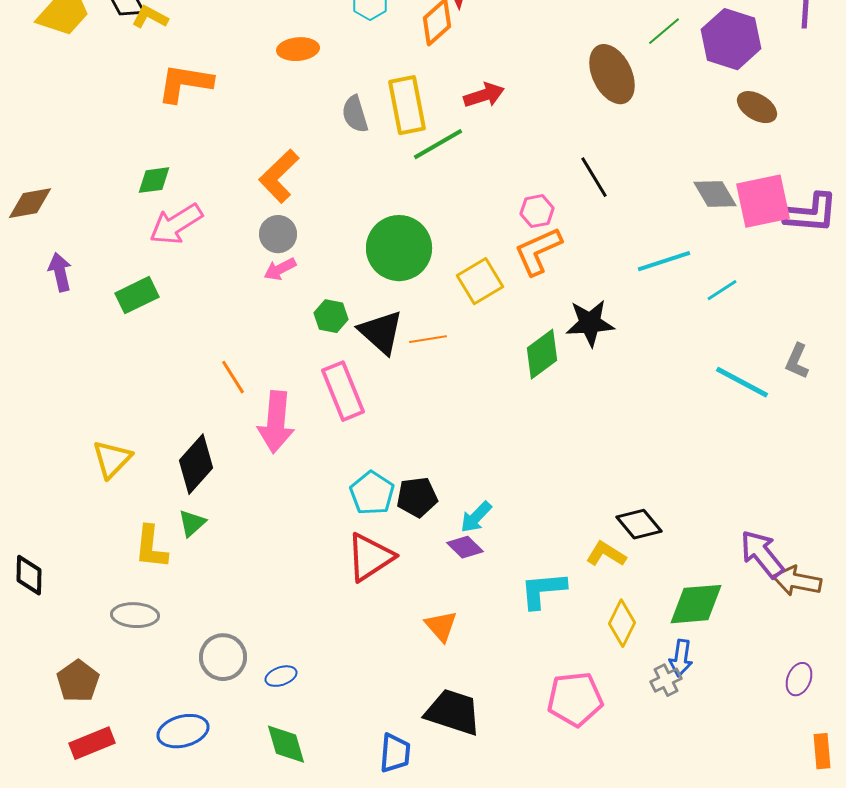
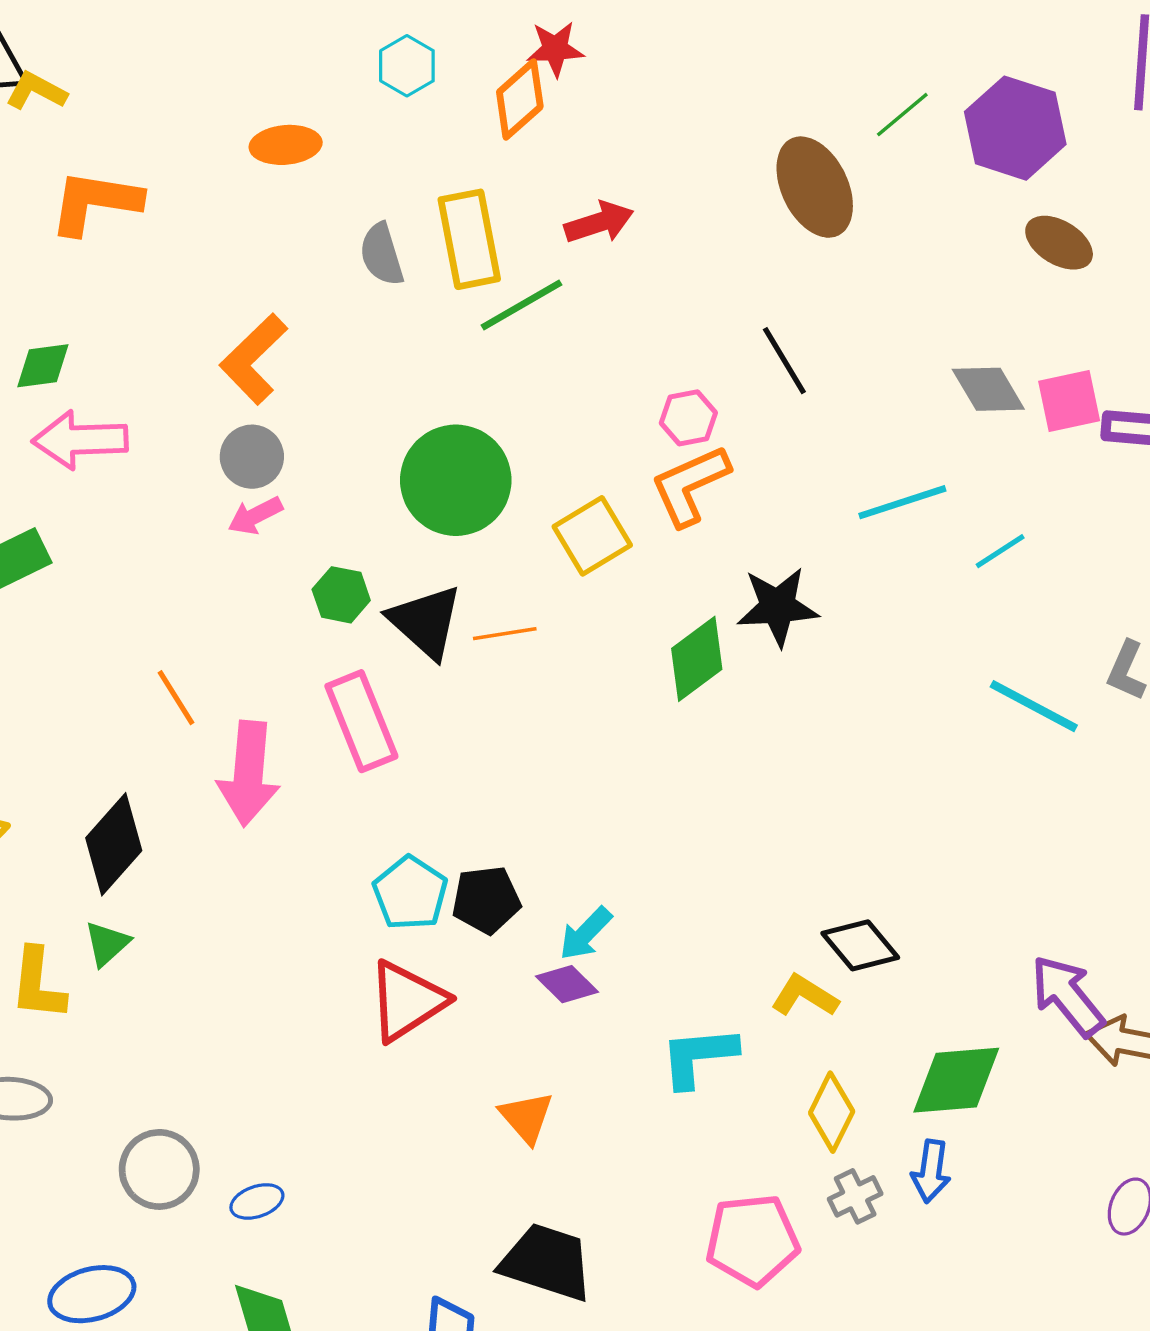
pink square: (763, 201) -> (1069, 401), size x0.7
pink arrow: (176, 224) -> (80, 440), turned 30
gray cross: (666, 680) -> (855, 1196), moved

